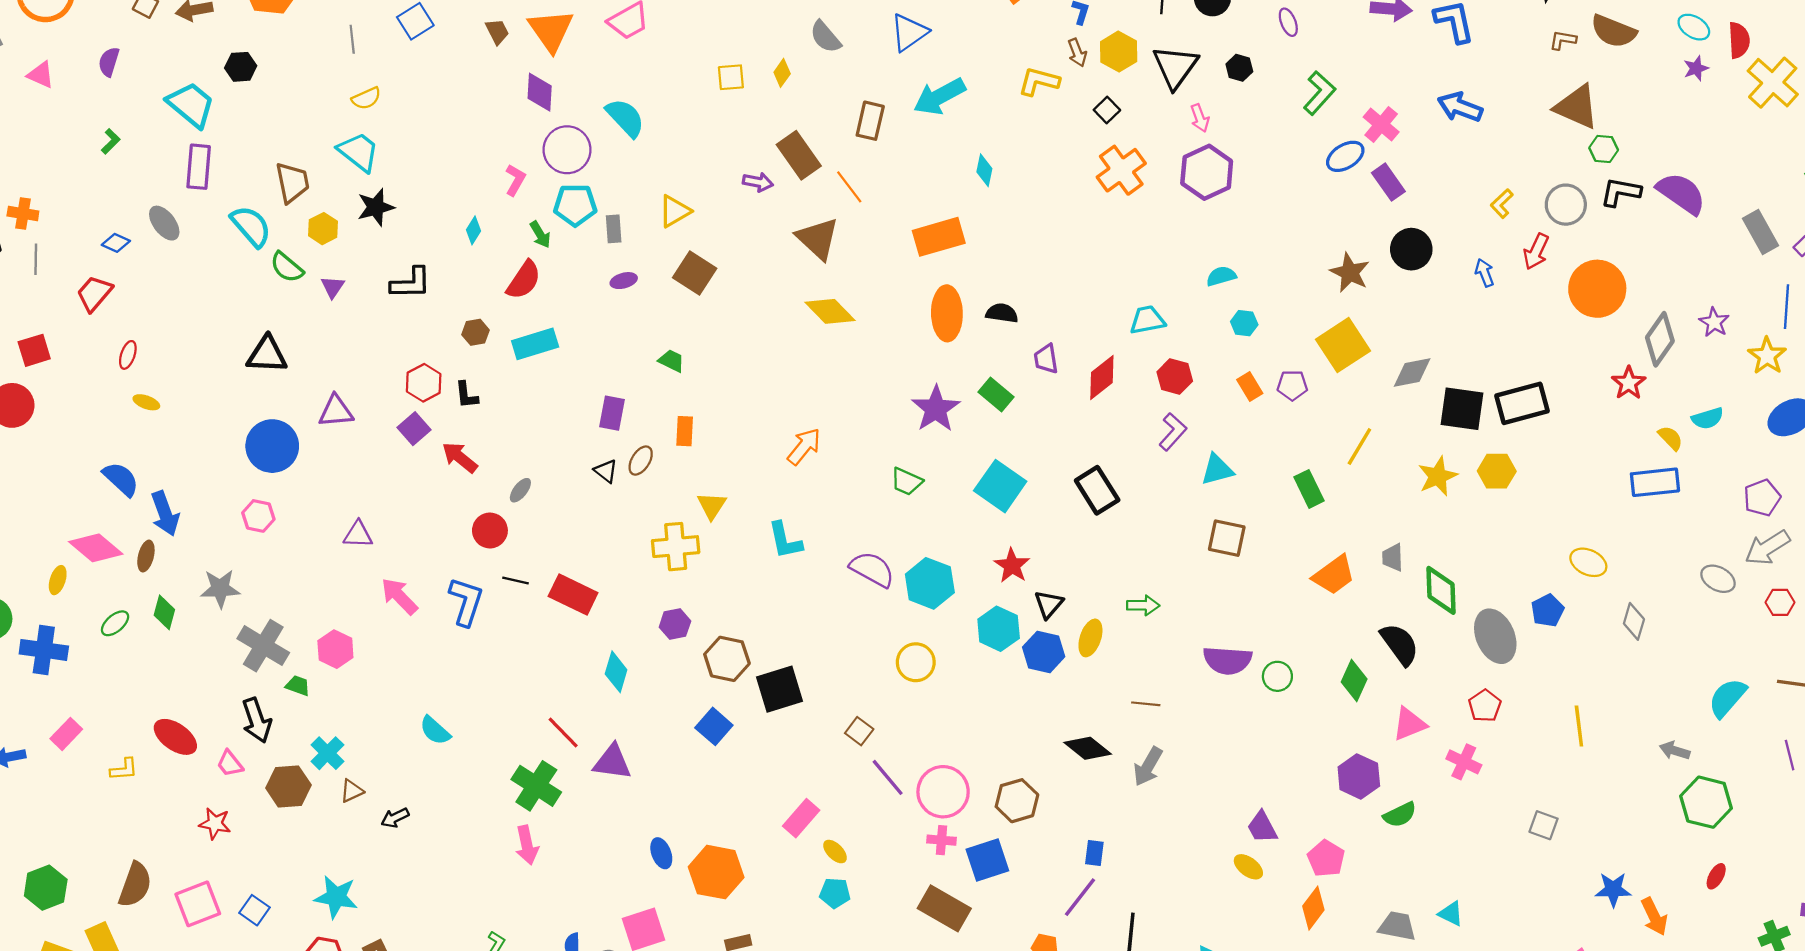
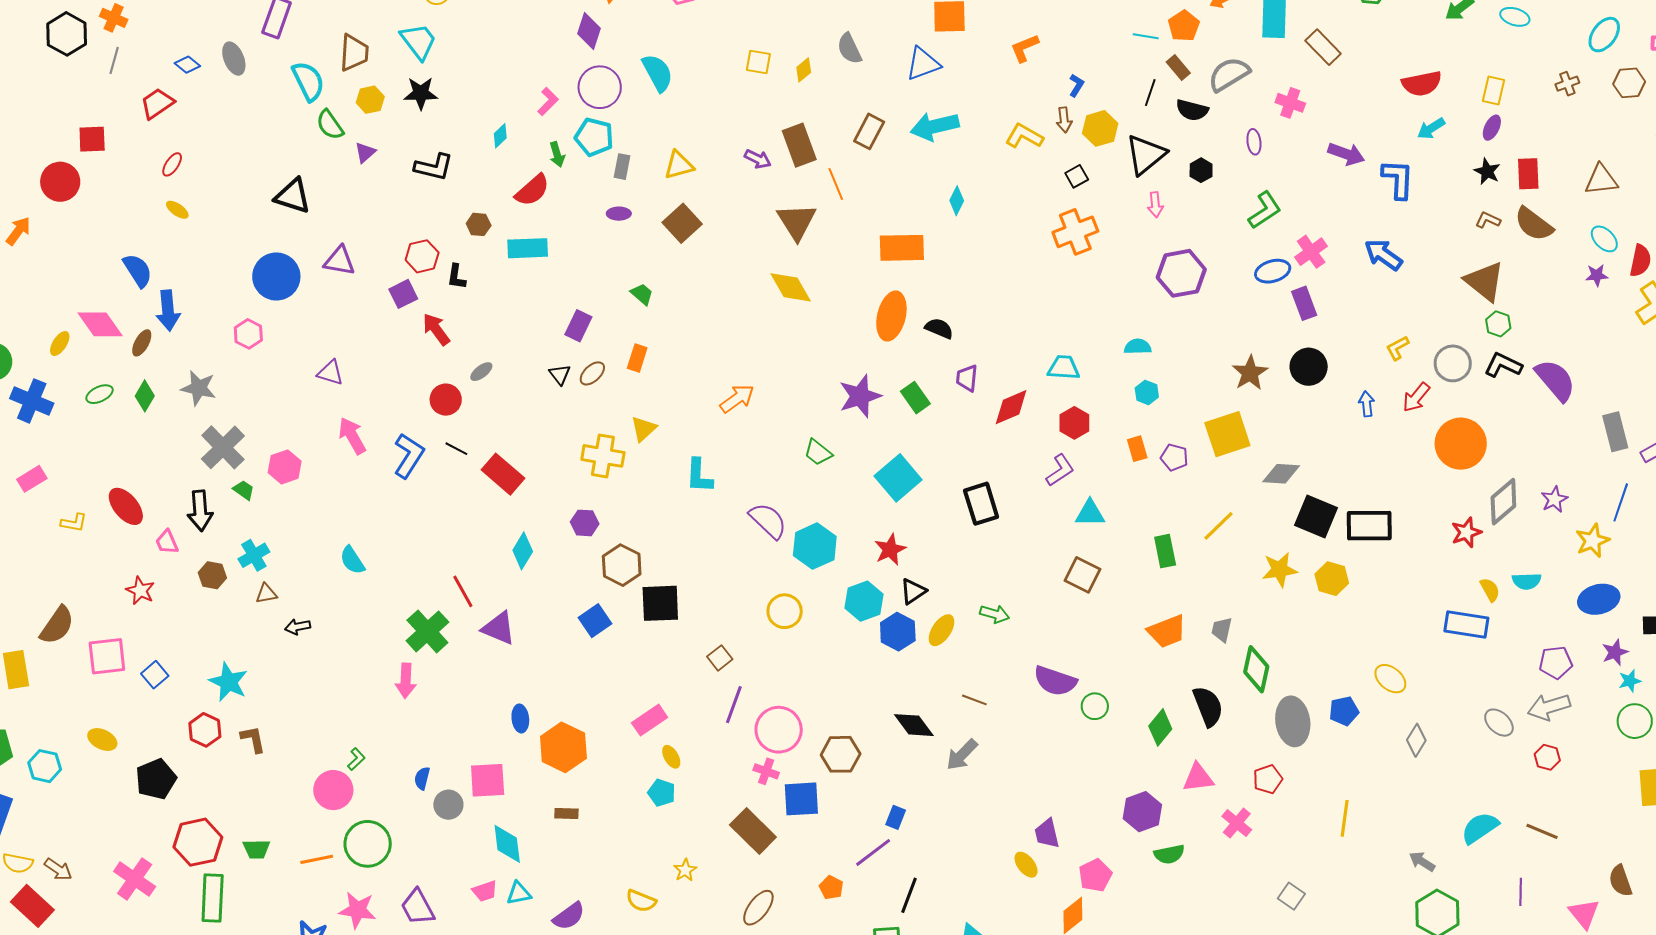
purple hexagon: (1207, 172) -> (1181, 273), moved
purple line: (888, 777) -> (734, 705), turned 45
brown hexagon: (288, 787) -> (212, 575), size x0.7

